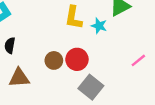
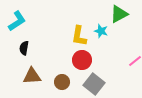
yellow L-shape: (74, 18) -> (79, 36), moved
brown circle: (54, 60) -> (62, 82), moved

